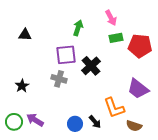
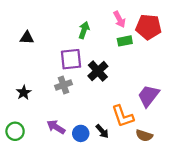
red pentagon: (140, 46) -> (148, 27), moved
gray cross: (59, 79) -> (63, 85), turned -35
purple trapezoid: (138, 89) -> (148, 96), turned 90
purple arrow: (35, 120) -> (56, 127), moved

